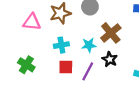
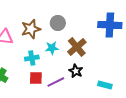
cyan star: (89, 45) -> (52, 48), moved
purple line: (88, 71) -> (56, 82), turned 36

